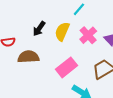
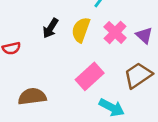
brown semicircle: (28, 57) -> (32, 97), moved

